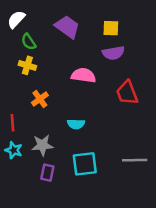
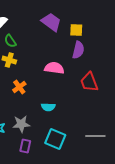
purple trapezoid: (67, 27) -> (51, 22), moved
purple semicircle: (113, 53) -> (78, 50), turned -66
cyan square: (85, 164) -> (55, 139), turned 30

